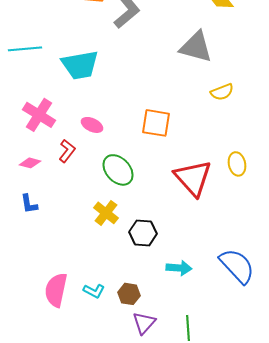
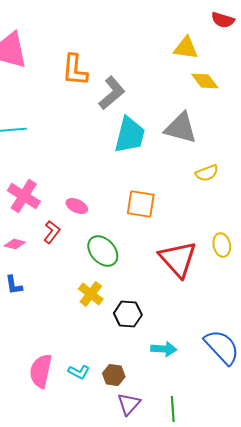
cyan trapezoid: (80, 65) -> (130, 135), moved, turned -66

